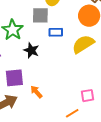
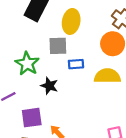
yellow semicircle: (83, 44) -> (107, 76), turned 35

